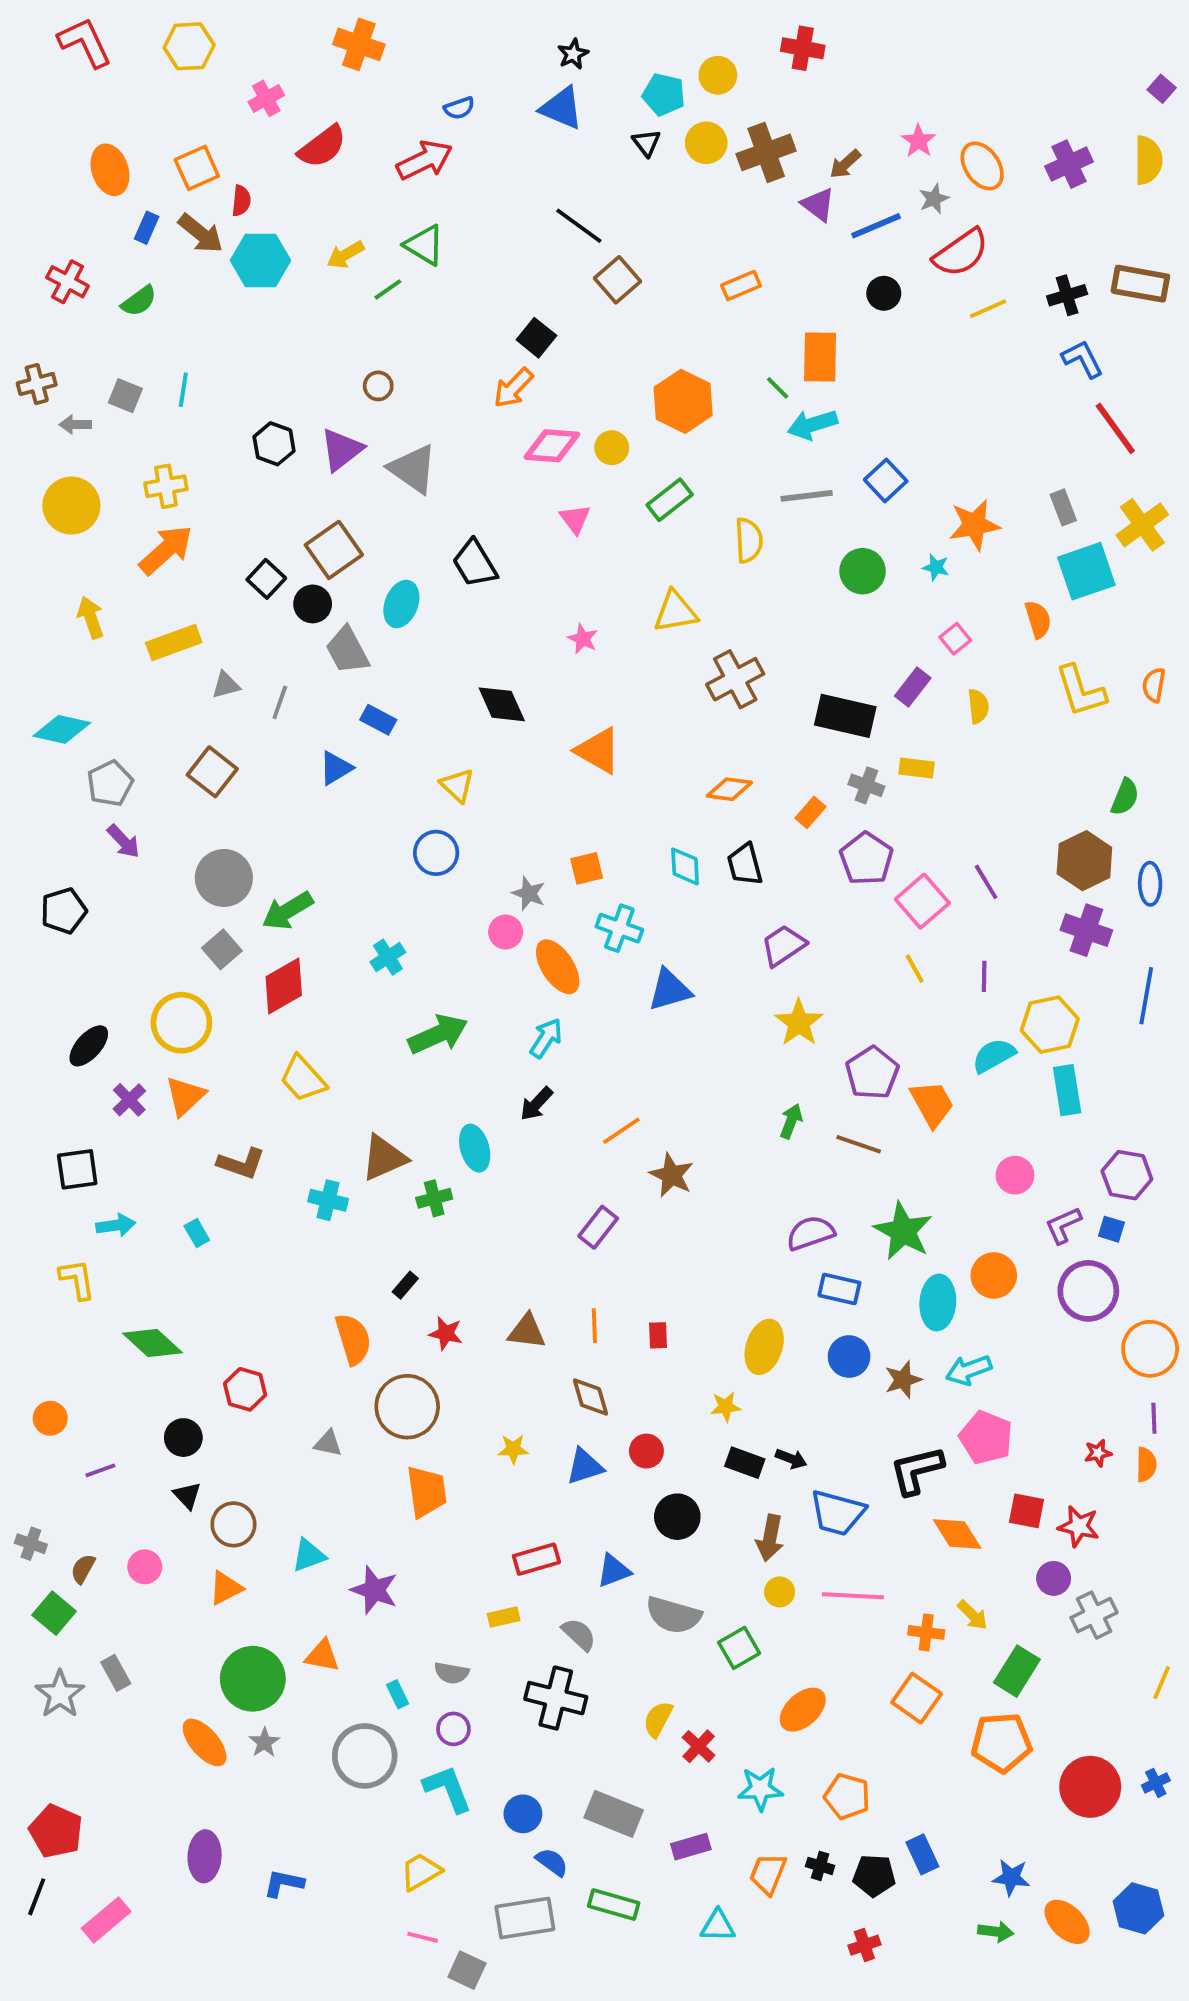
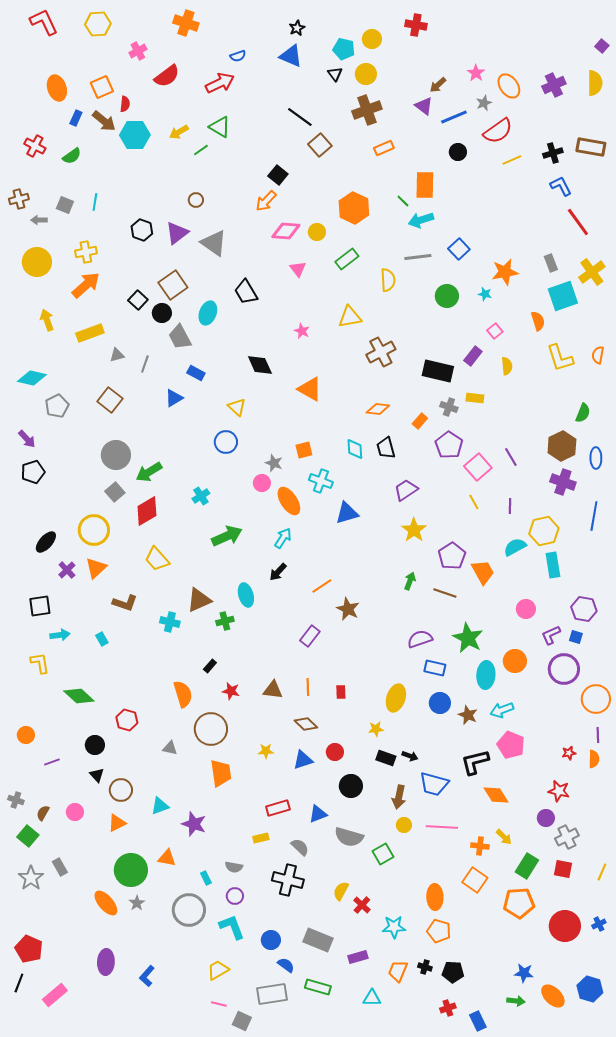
brown cross: (766, 152) -> (367, 110), moved
purple arrow: (124, 841) -> (27, 439), moved
brown star: (903, 1380) -> (468, 715), turned -30
brown diamond: (590, 1397) -> (306, 724), turned -30
red square: (1027, 1511) -> (563, 869), moved
orange ellipse: (803, 1710) -> (435, 897), moved, turned -50
blue rectangle: (922, 1854) -> (478, 1021), moved
blue L-shape: (284, 1883) -> (147, 976), turned -60

